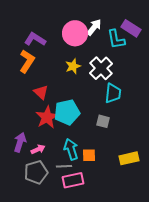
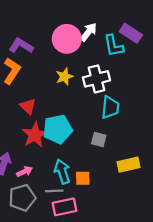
white cross: (101, 68) -> (96, 79), turned 30
yellow rectangle: (129, 158) -> (128, 165), moved

